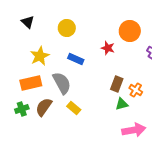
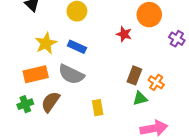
blue rectangle: (76, 59) -> (77, 47), moved
gray semicircle: (62, 83) -> (71, 74), turned 145
yellow rectangle: (74, 108) -> (98, 108), moved, turned 40

